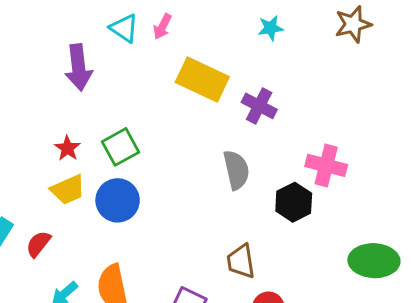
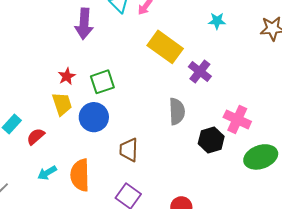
yellow trapezoid: (68, 190) -> (62, 104), turned -95
brown trapezoid: (241, 261) -> (129, 150), moved
green ellipse: (374, 261) -> (261, 157), moved, turned -32

